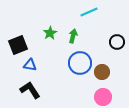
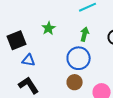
green arrow: (73, 36) -> (85, 34), moved
brown circle: (102, 72) -> (75, 82), moved

